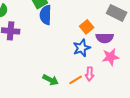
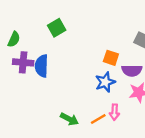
blue semicircle: (46, 15) -> (42, 66), moved
orange square: (87, 27) -> (111, 58), turned -32

